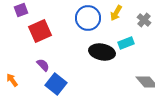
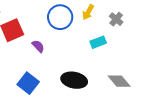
black ellipse: (102, 52) -> (74, 80), moved
purple semicircle: (43, 65) -> (38, 46), moved

